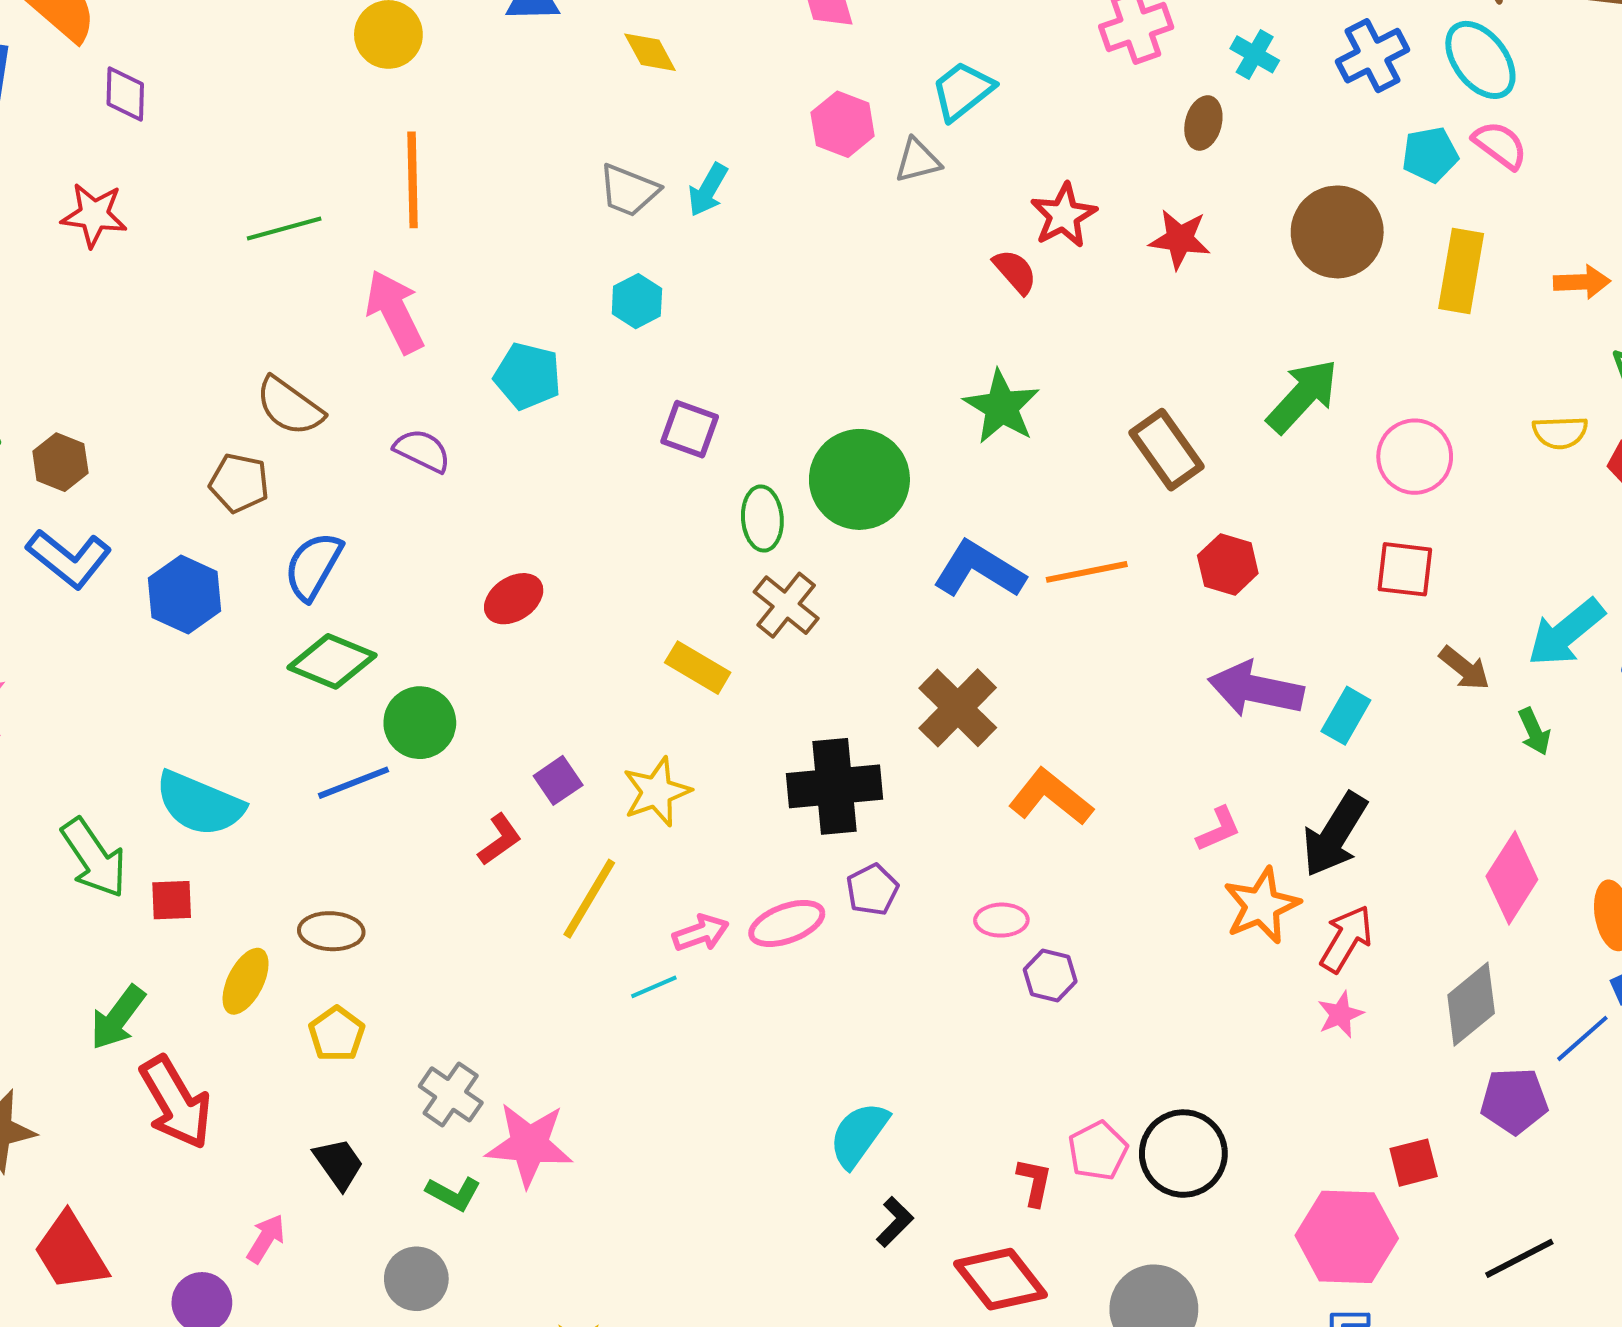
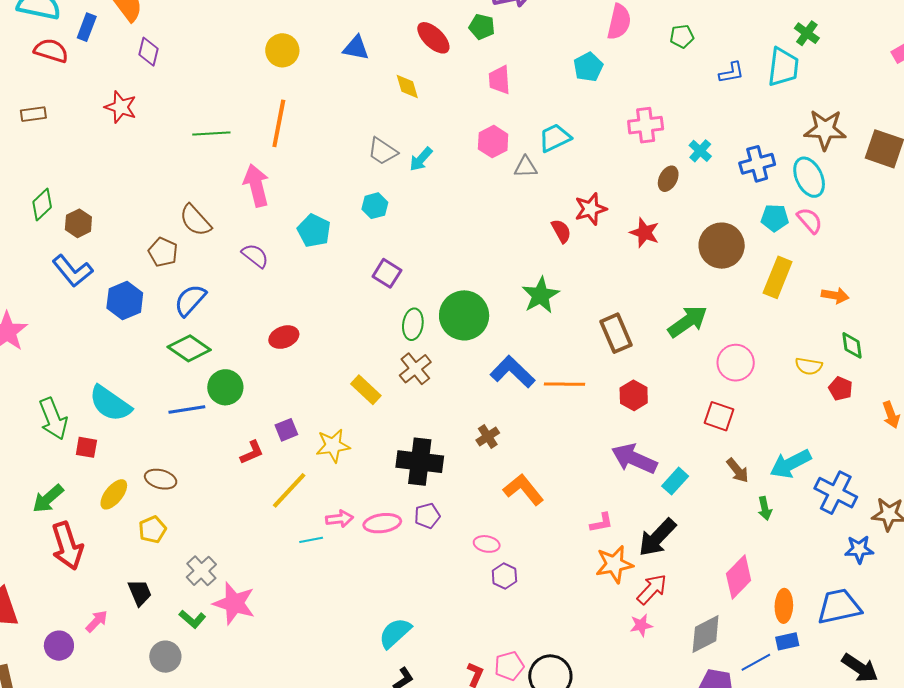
brown cross: (958, 708) -> (488, 437), size x0.6

